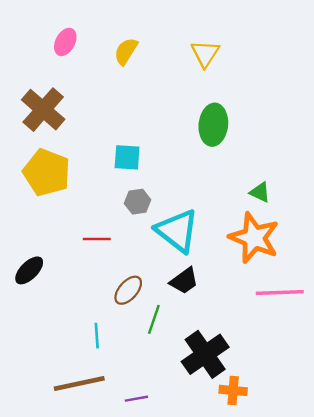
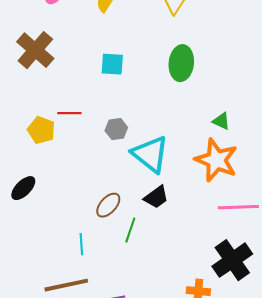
cyan square: (127, 157) -> (112, 64), moved
yellow pentagon: (47, 173) -> (41, 130), moved, size x0.7
red line: (97, 239) -> (69, 113), moved
black cross: (205, 354) -> (232, 260), moved

